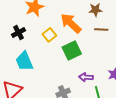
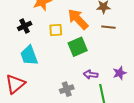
yellow square: (49, 35) -> (56, 30), turned 32

